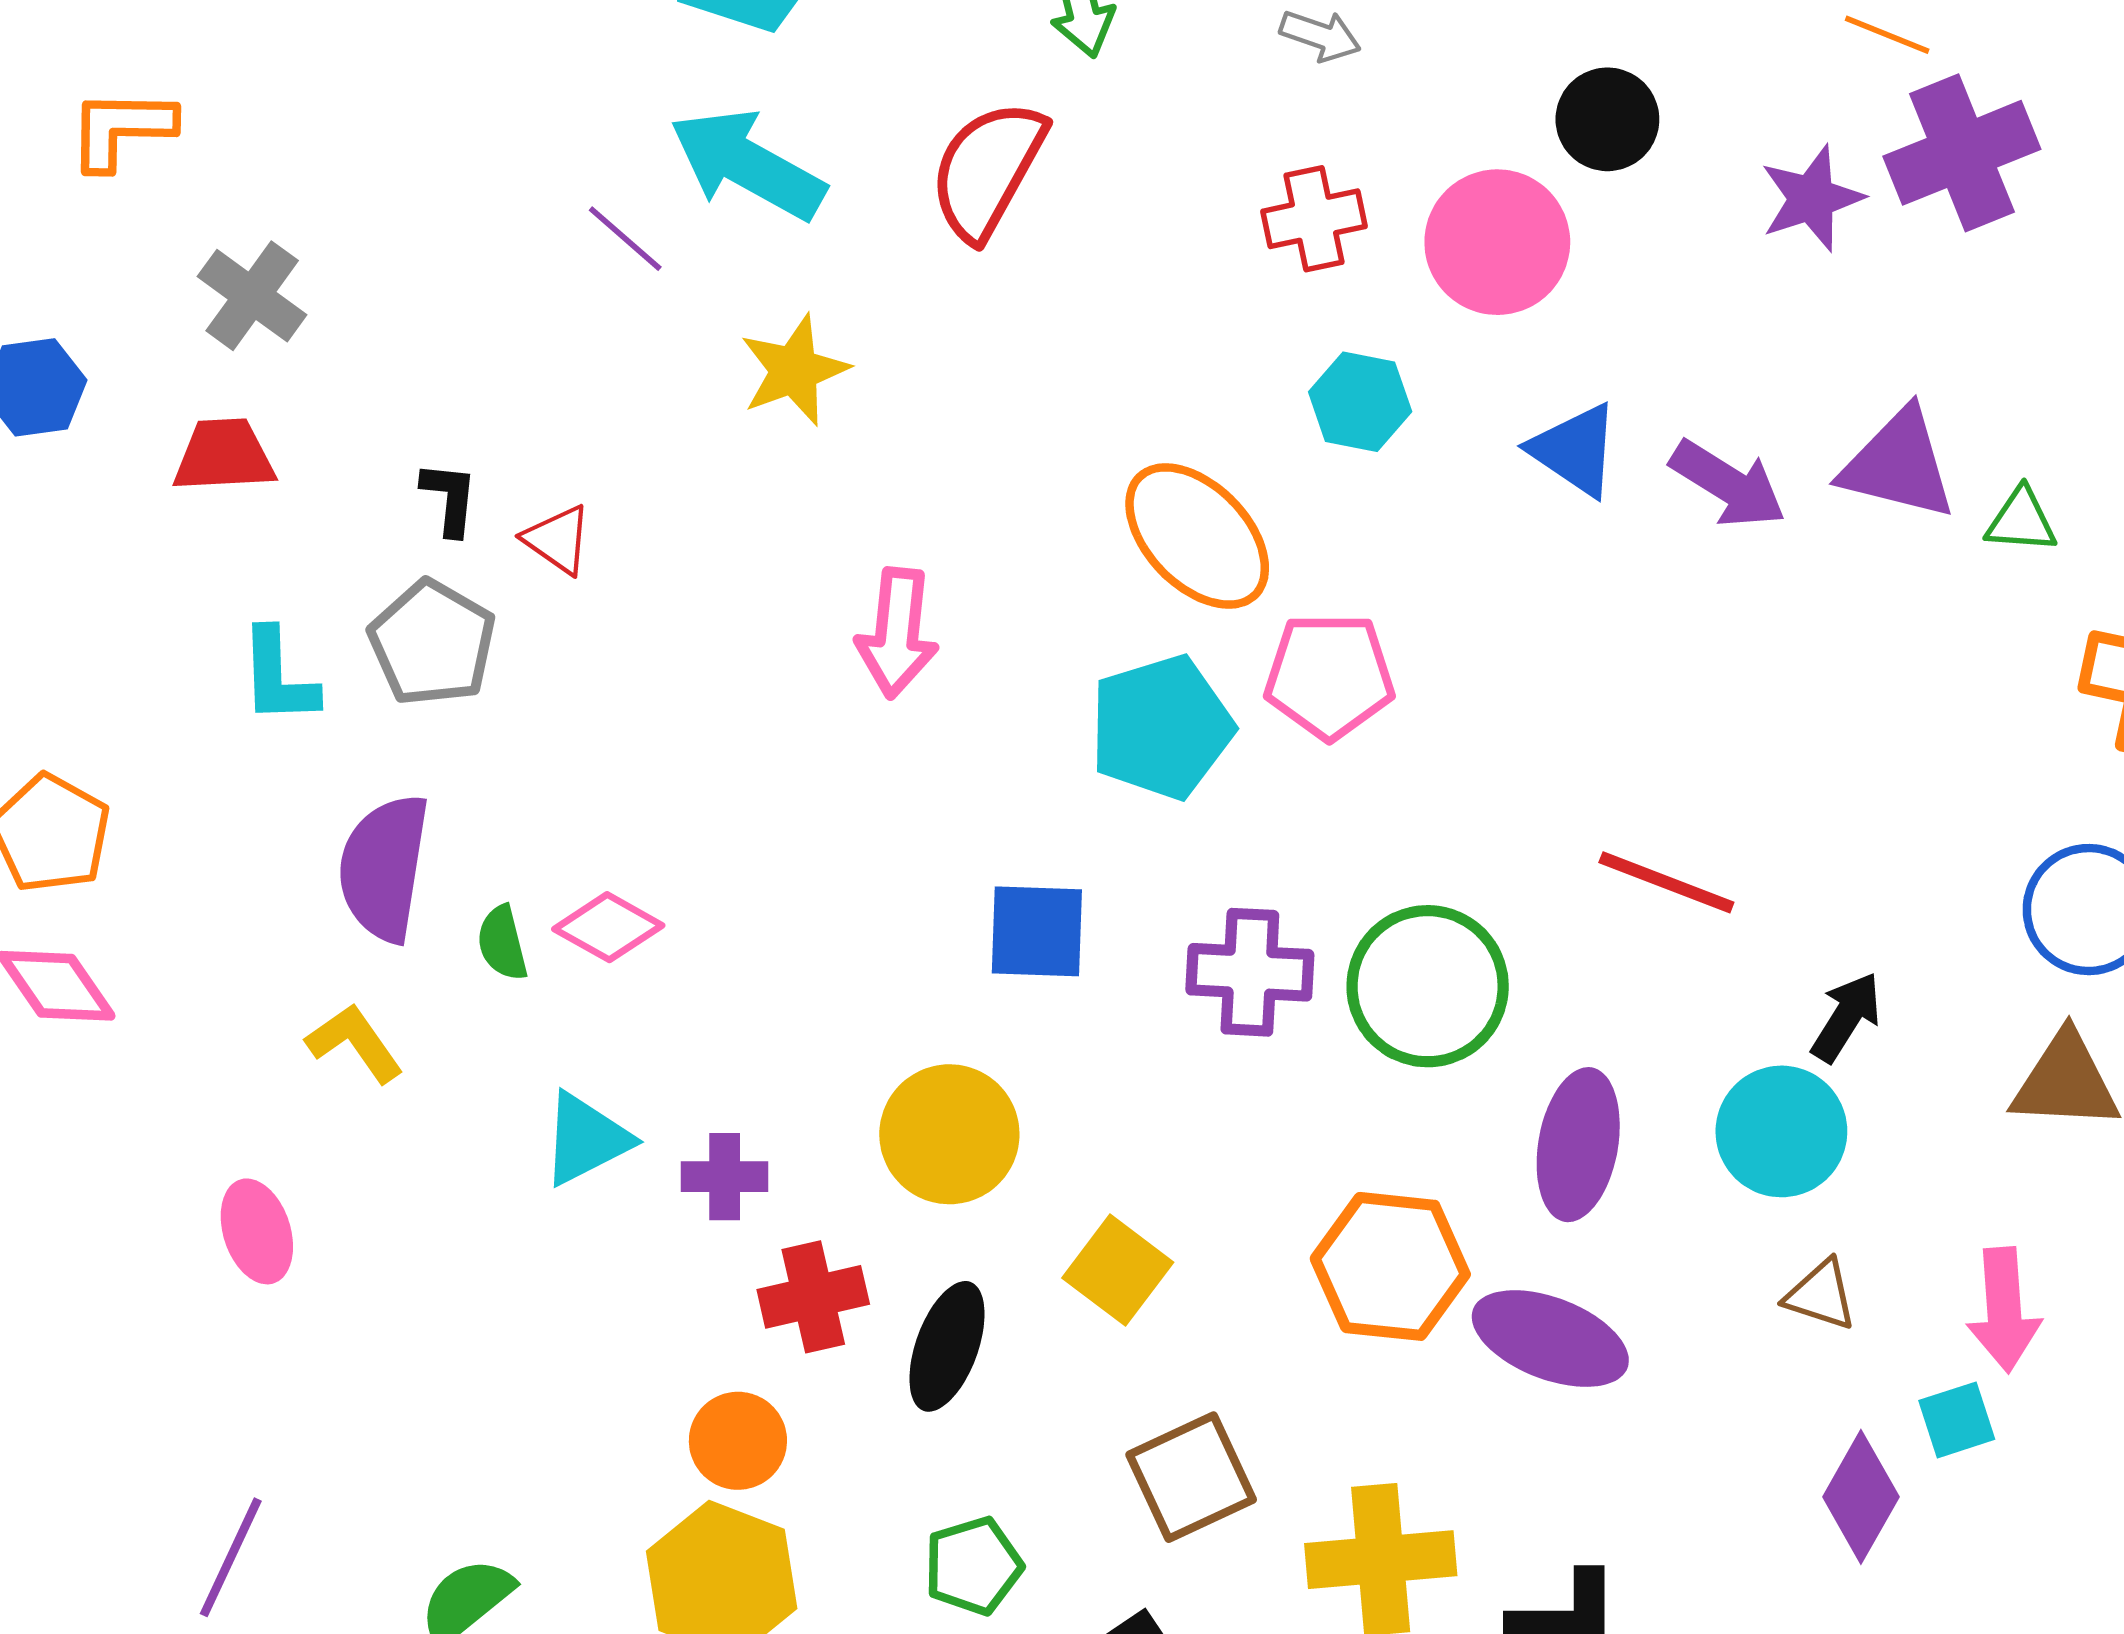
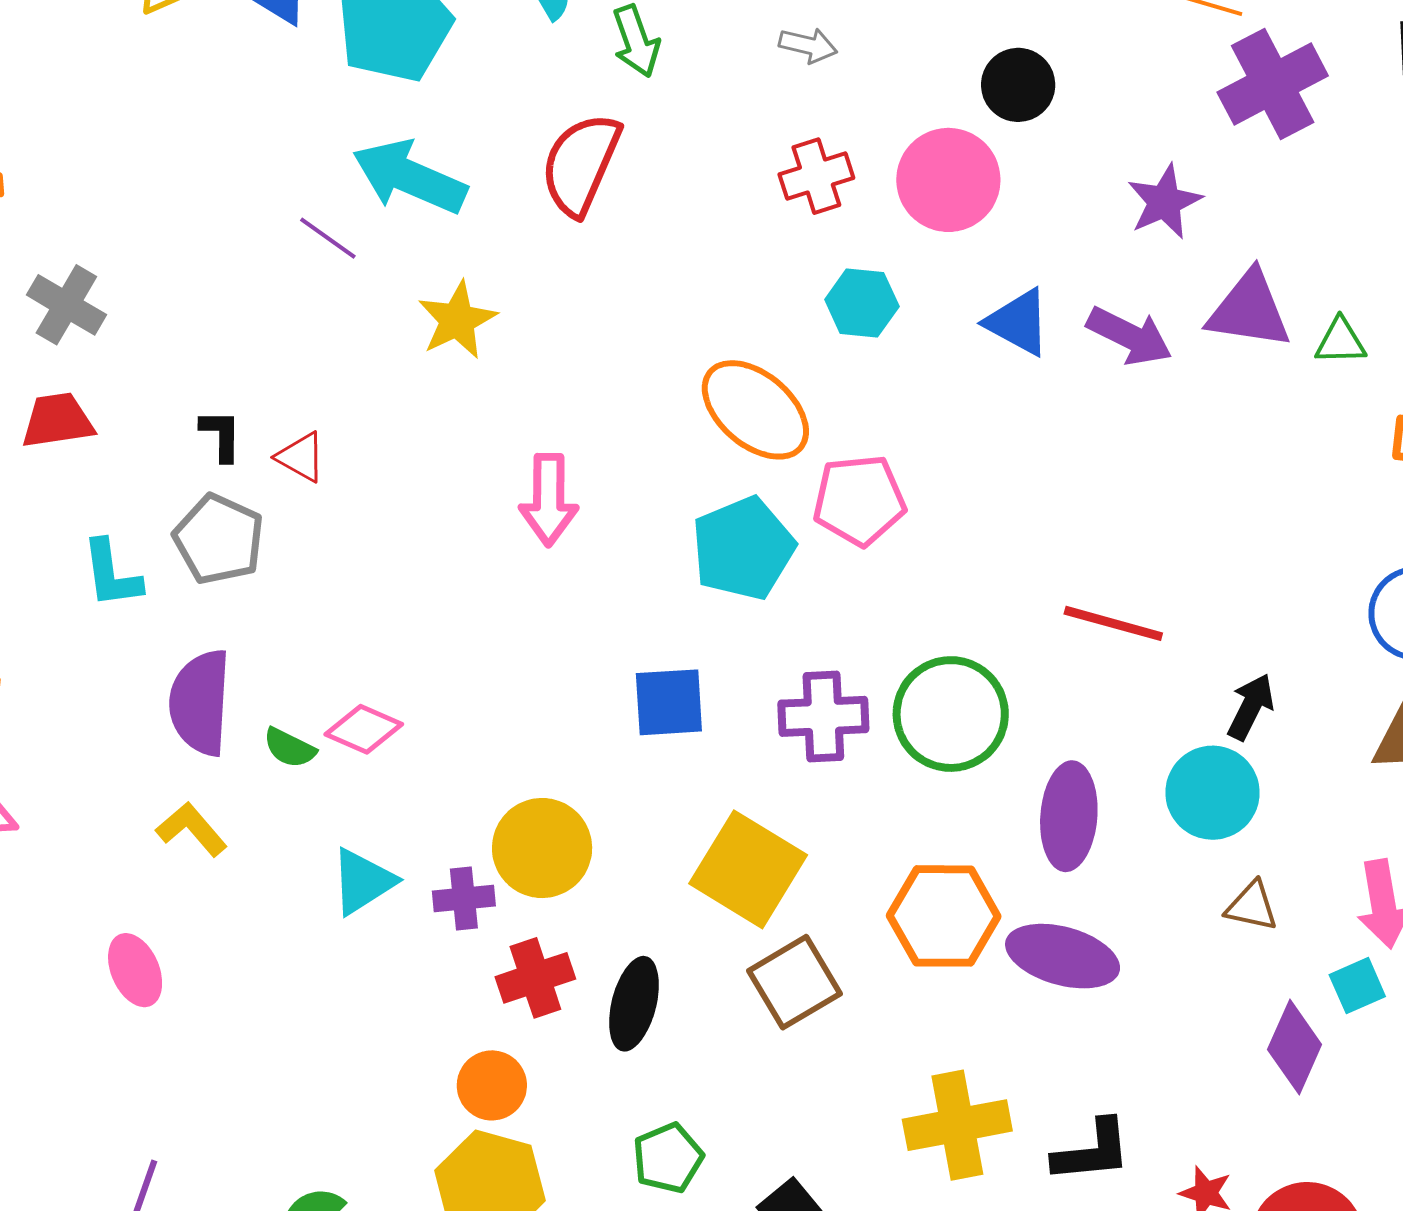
purple star: (1812, 198) -> (1164, 202), moved
green semicircle: (502, 943) -> (290, 748), turned -44
yellow circle: (949, 1134) -> (542, 848), moved
yellow square: (1118, 1270) -> (748, 869), moved, size x1.5
brown square: (1191, 1477) -> (795, 982), moved

